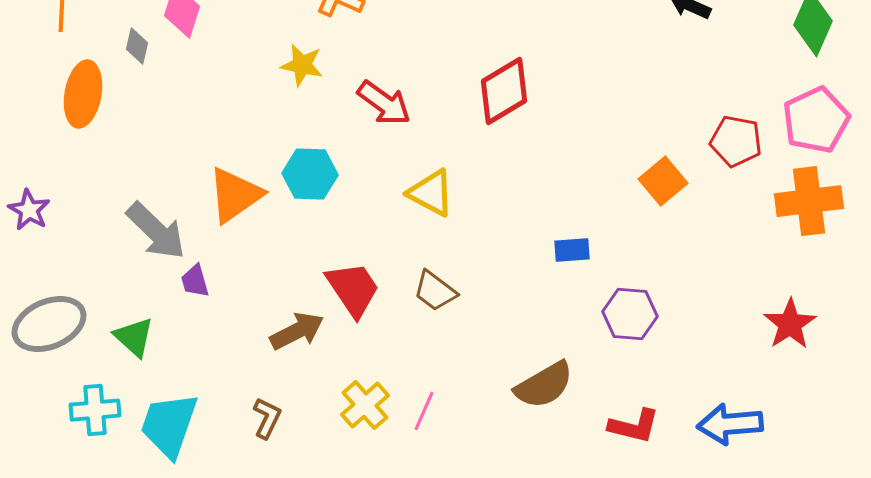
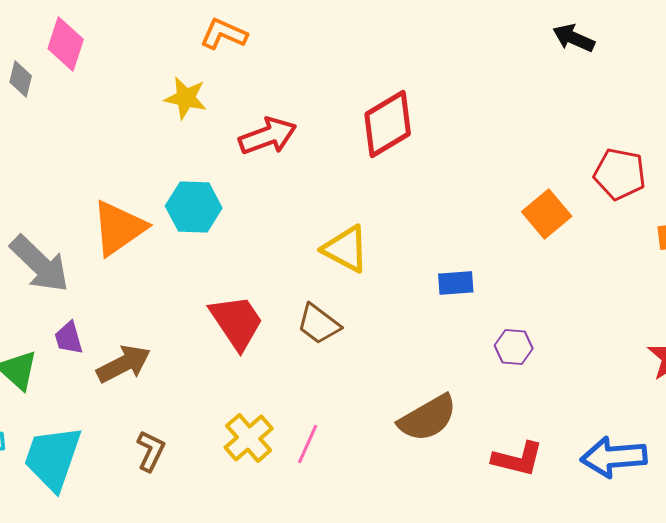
red arrow: (384, 103) -> (268, 136), turned -56
yellow triangle: (431, 193) -> (346, 249), moved
purple trapezoid: (195, 281) -> (69, 338), moved
purple hexagon: (630, 314) -> (514, 347), size x0.7
brown arrow: (297, 331) -> (124, 364), moved

